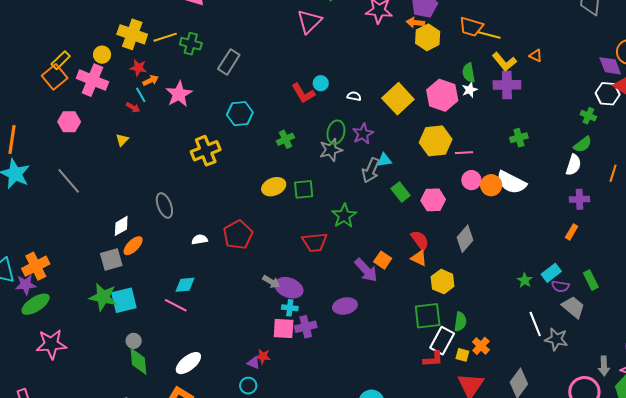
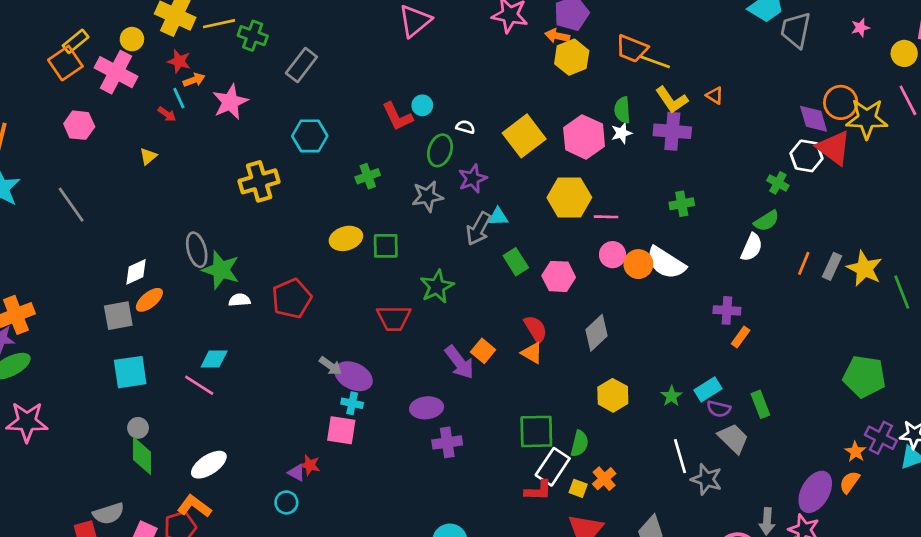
green ellipse: (336, 132) -> (440, 150), moved
purple cross: (579, 199) -> (727, 310), moved
yellow hexagon: (443, 282) -> (613, 395), moved
green star: (103, 297) -> (221, 270), moved
purple cross: (306, 327) -> (447, 442), moved

